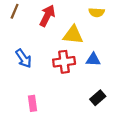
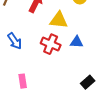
red cross: (64, 62) -> (51, 44), turned 30
black rectangle: (98, 98) -> (88, 82), moved

